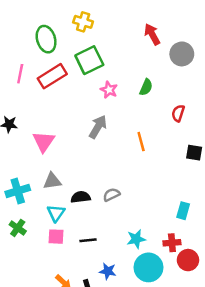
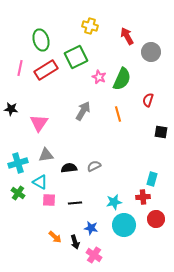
yellow cross: (83, 22) -> (90, 26), moved
green semicircle: (146, 87) -> (122, 79), size x1.6
pink star: (109, 90) -> (99, 77), moved
orange line: (141, 142) -> (118, 114), moved
cyan triangle: (56, 213) -> (40, 182), moved, turned -35
red cross: (172, 243) -> (143, 197), moved

